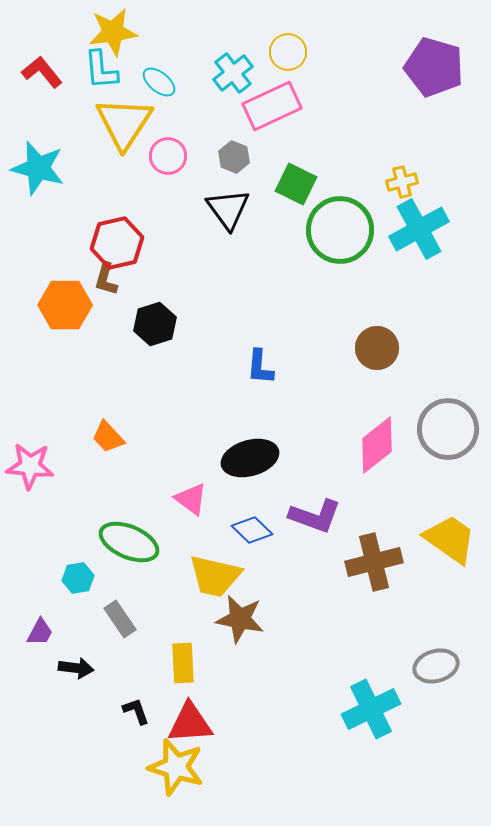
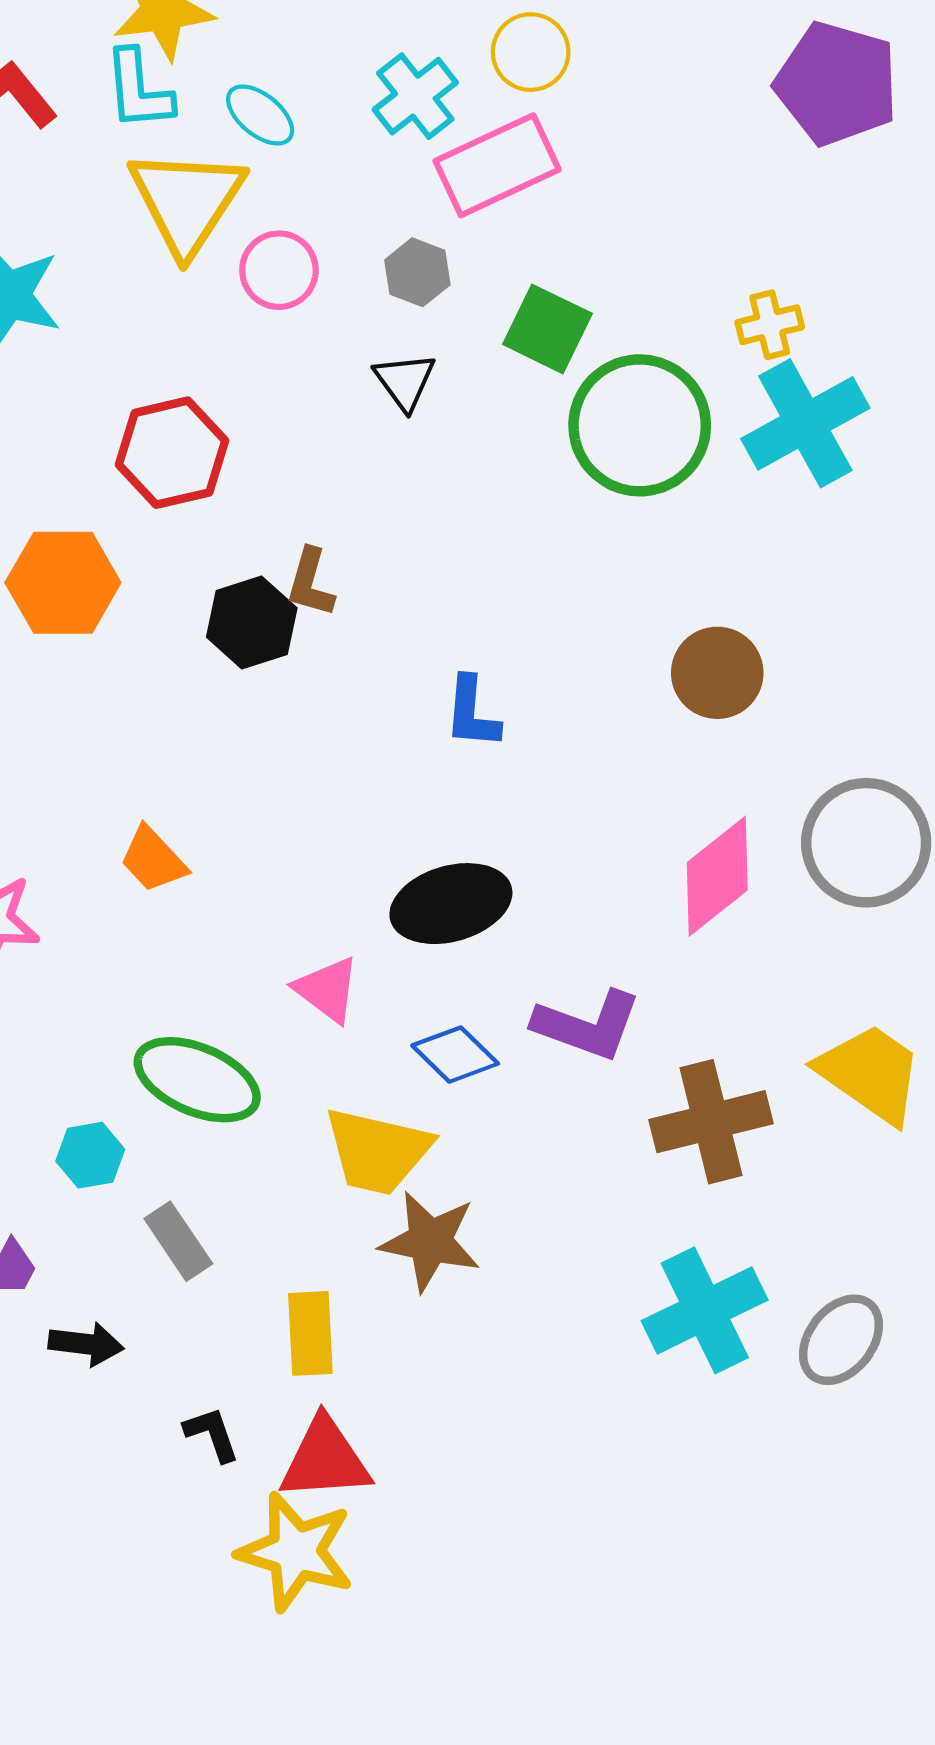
black triangle: (228, 209) -> (405, 381), size x0.7
brown L-shape: (106, 279) -> (310, 583), moved
gray ellipse: (436, 666) -> (841, 1340), turned -36
cyan cross: (371, 709) -> (705, 1310), moved

